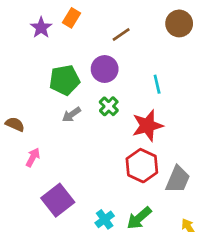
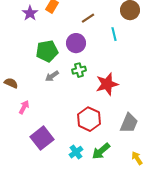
cyan line: (157, 84) -> (114, 34), moved
green cross: (109, 106) -> (79, 70), turned 32
red hexagon: (142, 166) -> (89, 119), moved

